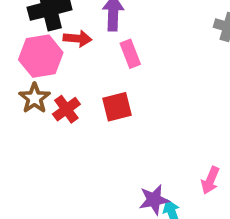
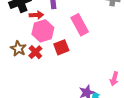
pink rectangle: (130, 54) -> (80, 25), moved, size x1.5
pink hexagon: (41, 56) -> (43, 31), moved

